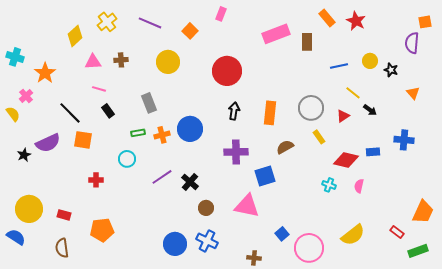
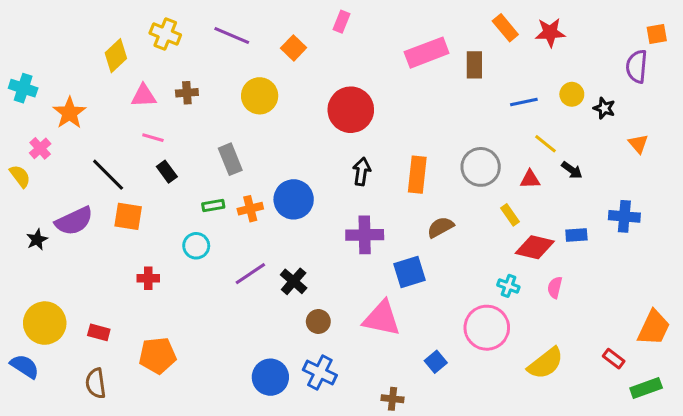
red star: (356, 21) -> (550, 32), turned -30
yellow cross: (107, 22) -> (165, 34), turned -30
red triangle: (343, 116) -> (530, 179), turned 32
yellow rectangle: (319, 137) -> (510, 215), moved
pink circle: (309, 248) -> (487, 328), moved

